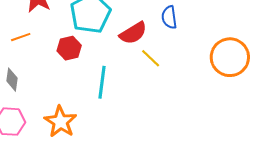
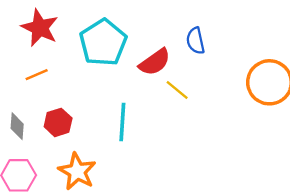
orange line: (21, 37) -> (37, 75), moved
red hexagon: (69, 48) -> (58, 122), moved

